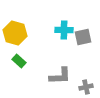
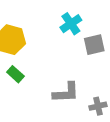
cyan cross: (64, 30) -> (71, 24), moved, turned -36

